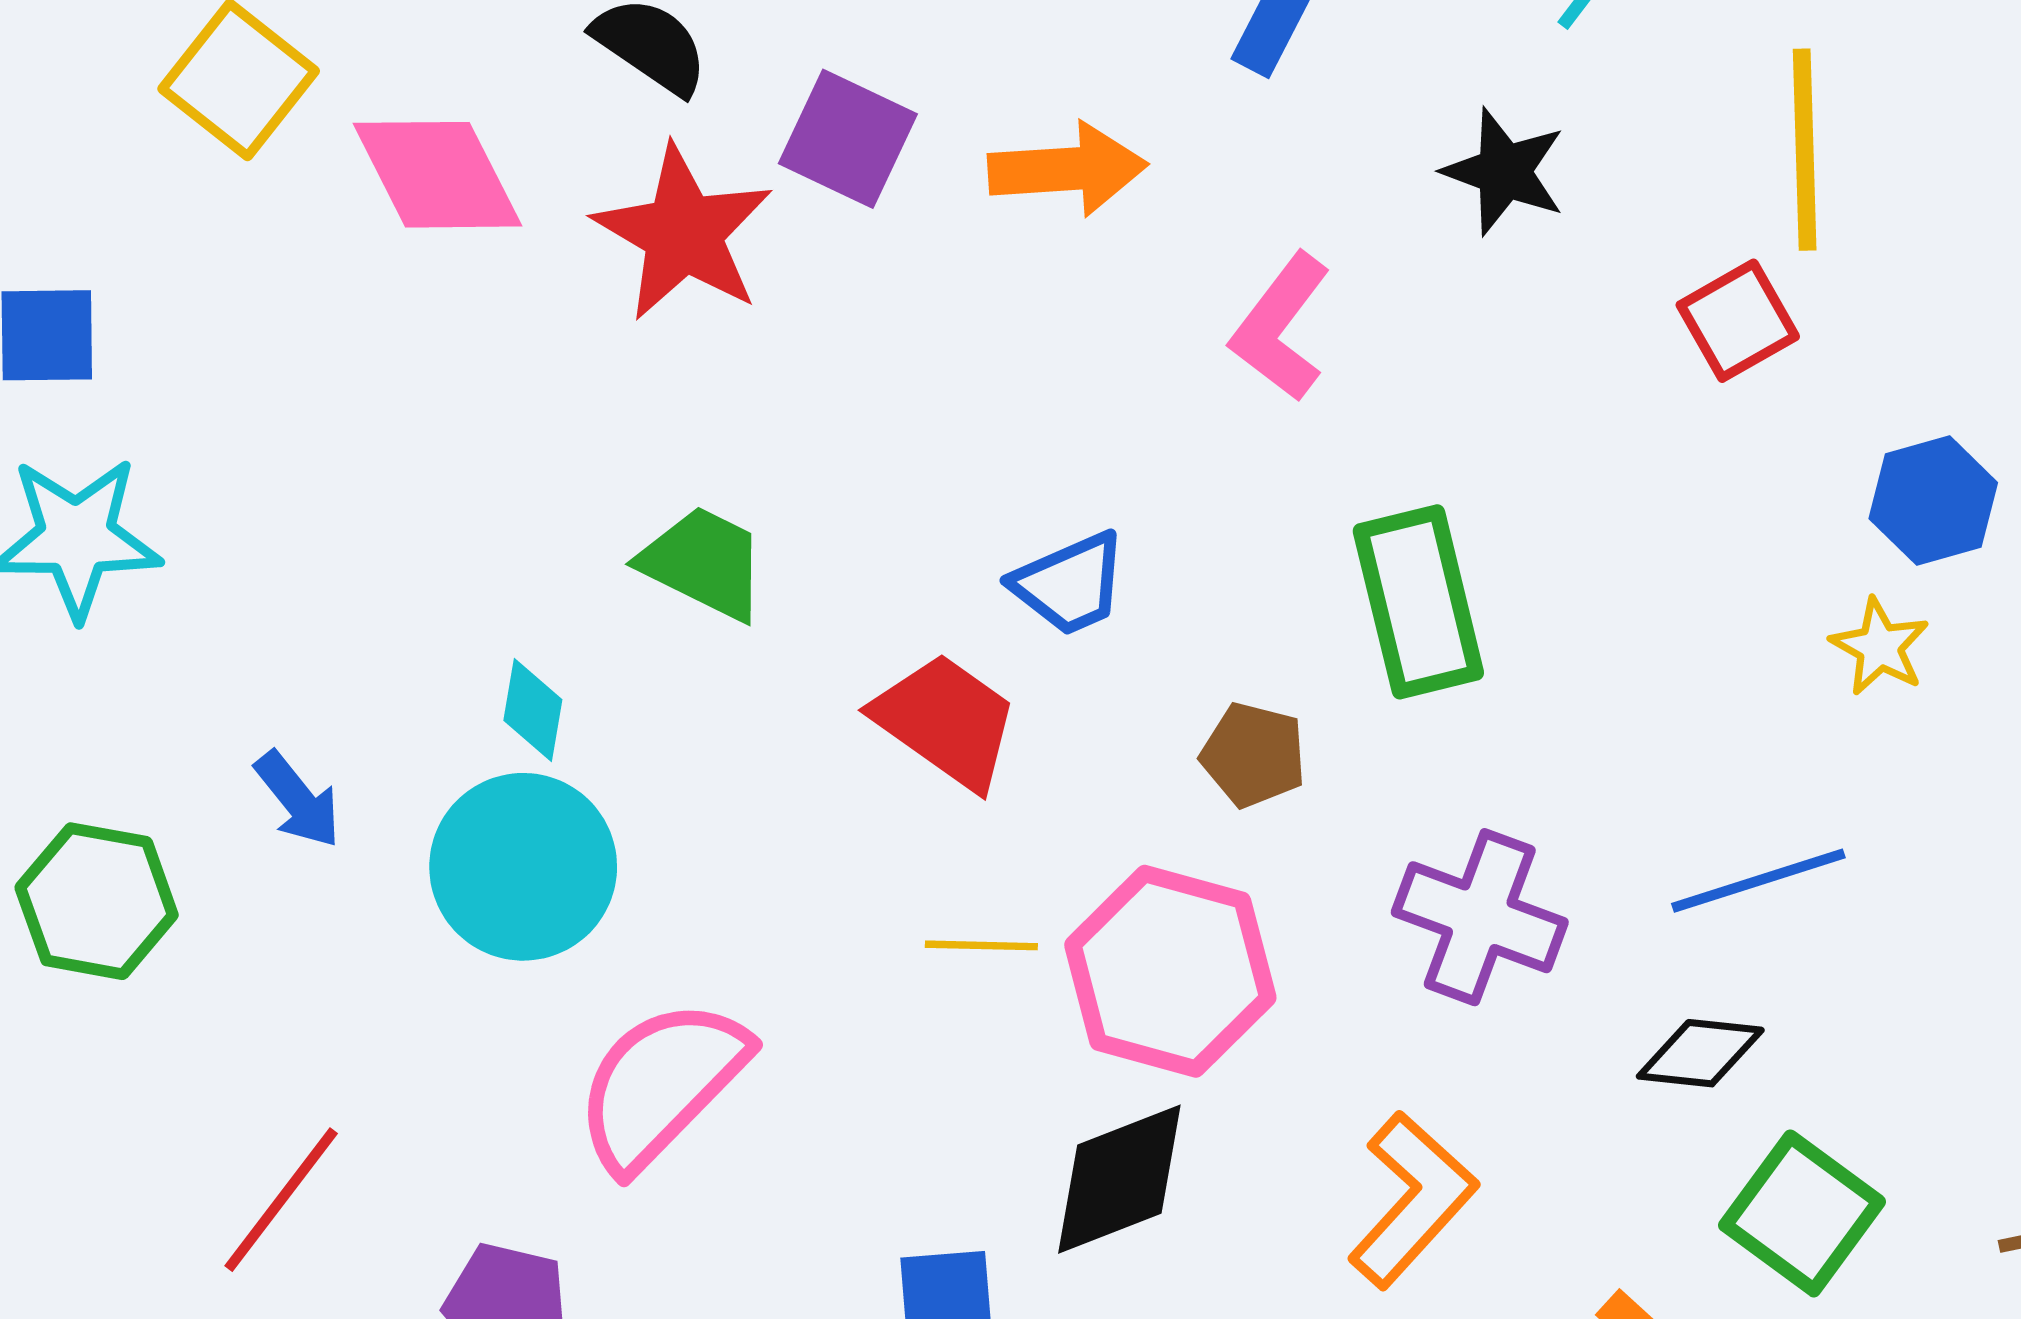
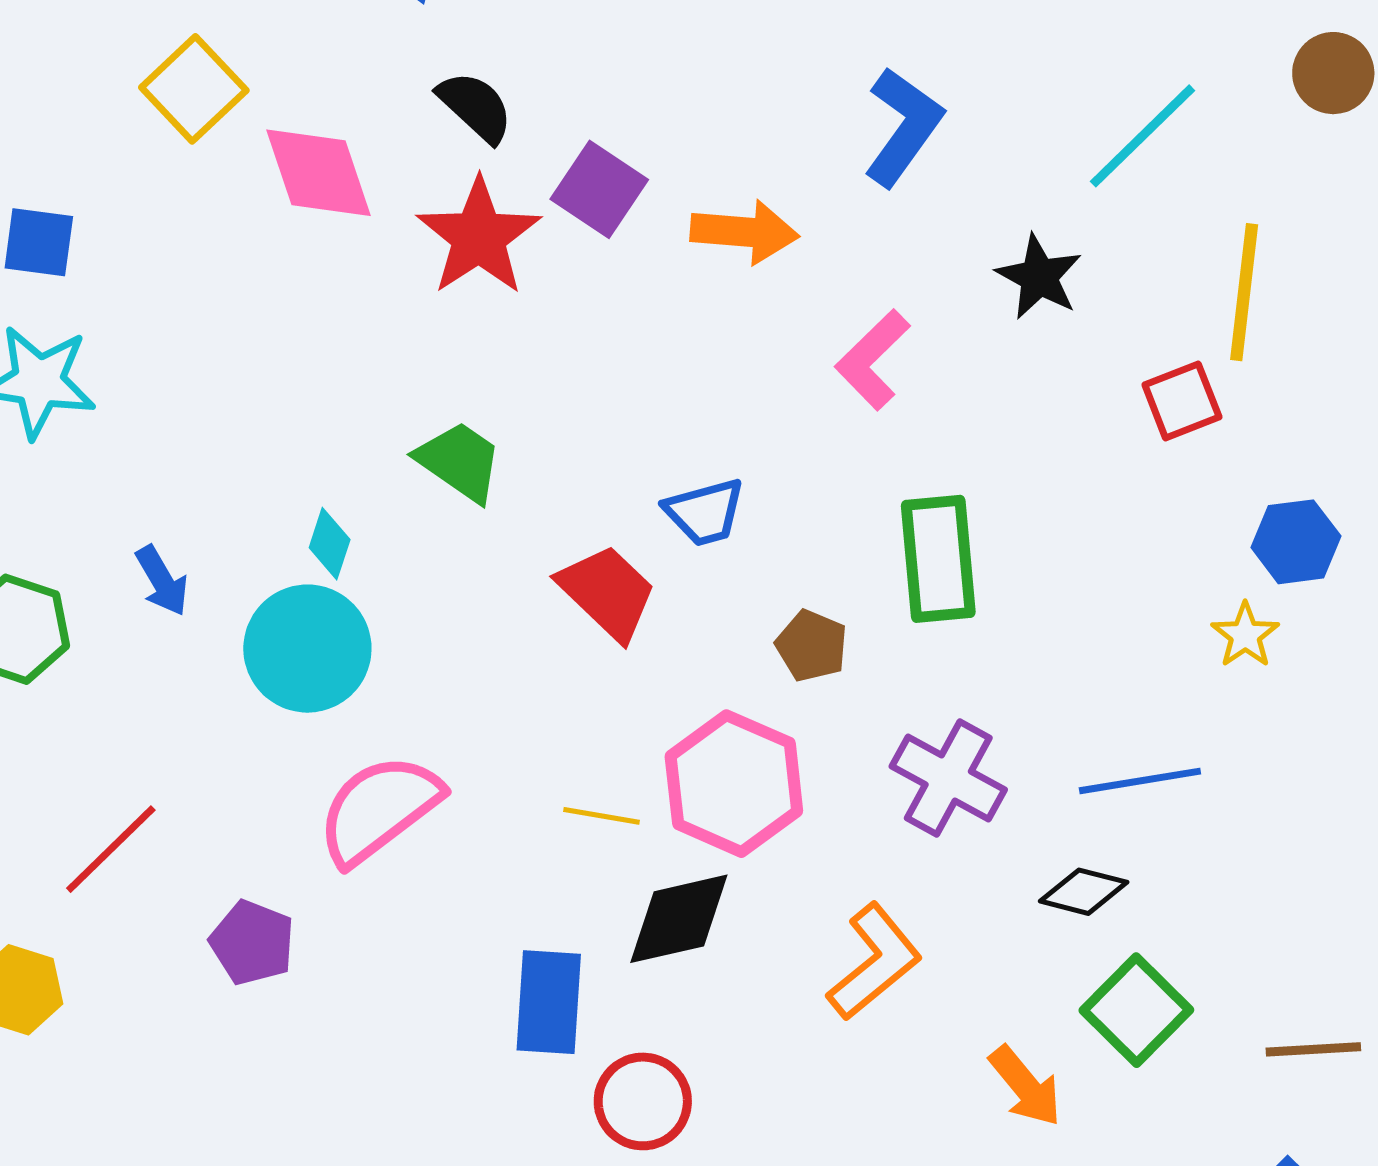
yellow line: (981, 945) -> (601, 816), moved

